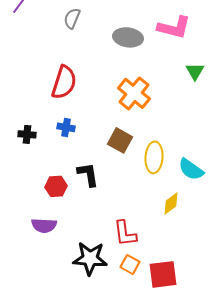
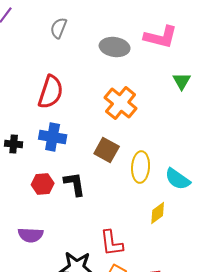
blue cross: (66, 127) -> (53, 137), size x1.5
red hexagon: (56, 186) -> (43, 184), moved

